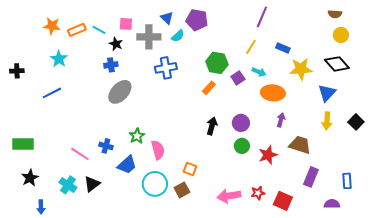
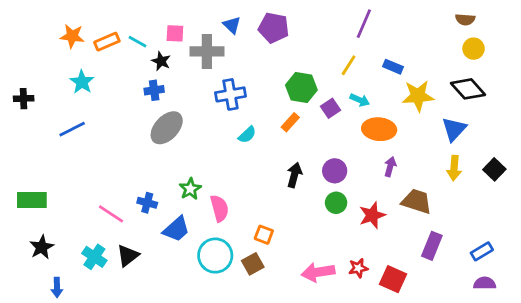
cyan semicircle: (178, 36) -> (247, 135), moved
blue rectangle: (347, 181) -> (482, 251), turned 63
purple semicircle: (332, 204) -> (485, 283), moved

